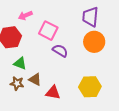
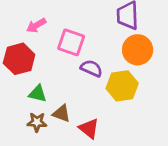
yellow hexagon: (90, 87) -> (122, 86), moved
red triangle: (53, 93) -> (89, 128), turned 35

